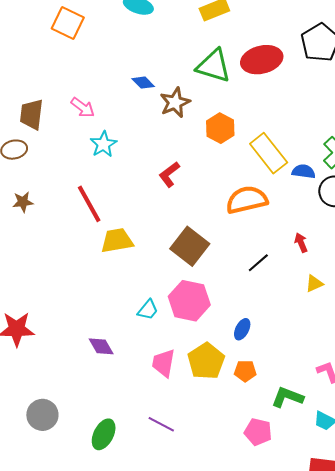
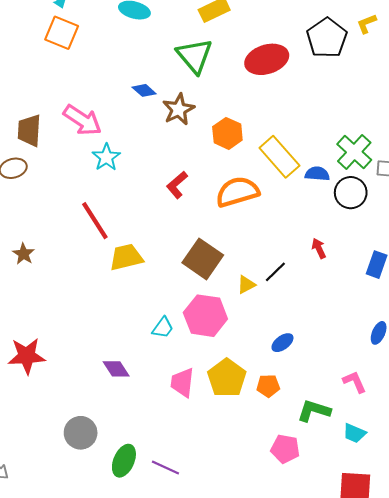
green triangle: (214, 66) -> (195, 56), moved, turned 36
pink arrow: (83, 107) -> (82, 120), size x1.5
orange semicircle: (247, 200) -> (237, 192), moved
brown star: (23, 202) -> (24, 254), moved, turned -30
yellow triangle: (314, 284) -> (246, 285), moved
blue ellipse: (242, 329) -> (282, 343), moved, turned 30
gray circle: (42, 415) -> (81, 433), moved
purple line: (161, 424) -> (165, 467), moved

